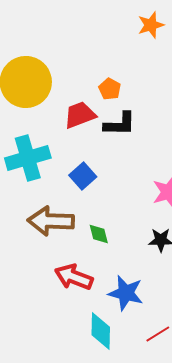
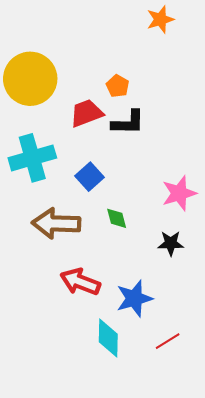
green diamond: (99, 234) -> (117, 218), moved
blue star: (126, 293) -> (134, 298), turned -30

